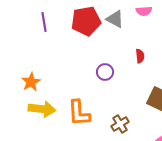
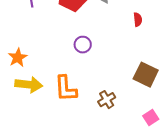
red semicircle: (140, 56) -> (138, 20), moved
purple circle: (105, 72) -> (83, 45), moved

